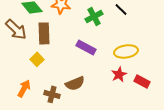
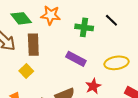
green cross: (94, 16) -> (84, 27), turned 36
red star: (119, 74) -> (93, 86), moved

